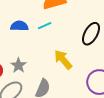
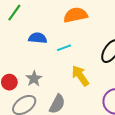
cyan line: (45, 26) -> (64, 48), moved

